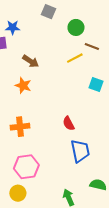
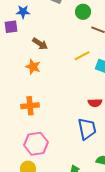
yellow line: (75, 58) -> (82, 56), moved
red semicircle: (69, 123) -> (95, 103), moved, turned -64

